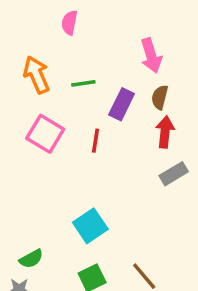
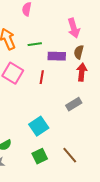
purple rectangle: (122, 104) -> (57, 56), turned 66
gray rectangle: (174, 174) -> (74, 104), moved

